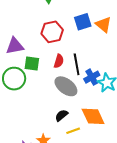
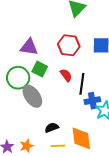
red semicircle: (59, 61) -> (66, 75), turned -72
gray ellipse: (66, 86) -> (32, 96), moved

